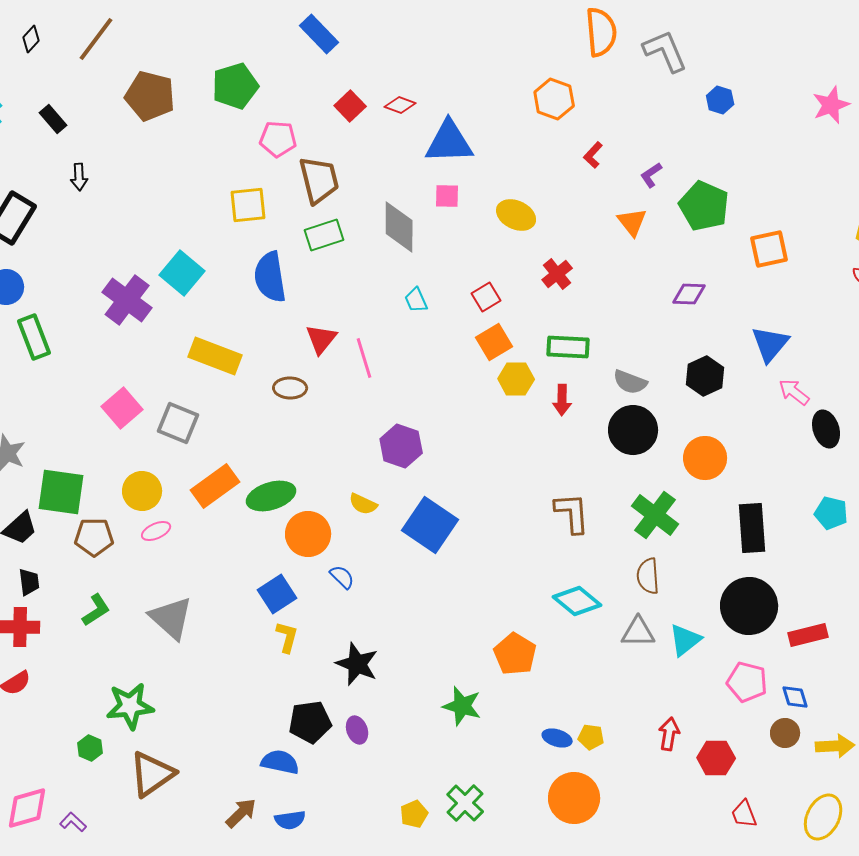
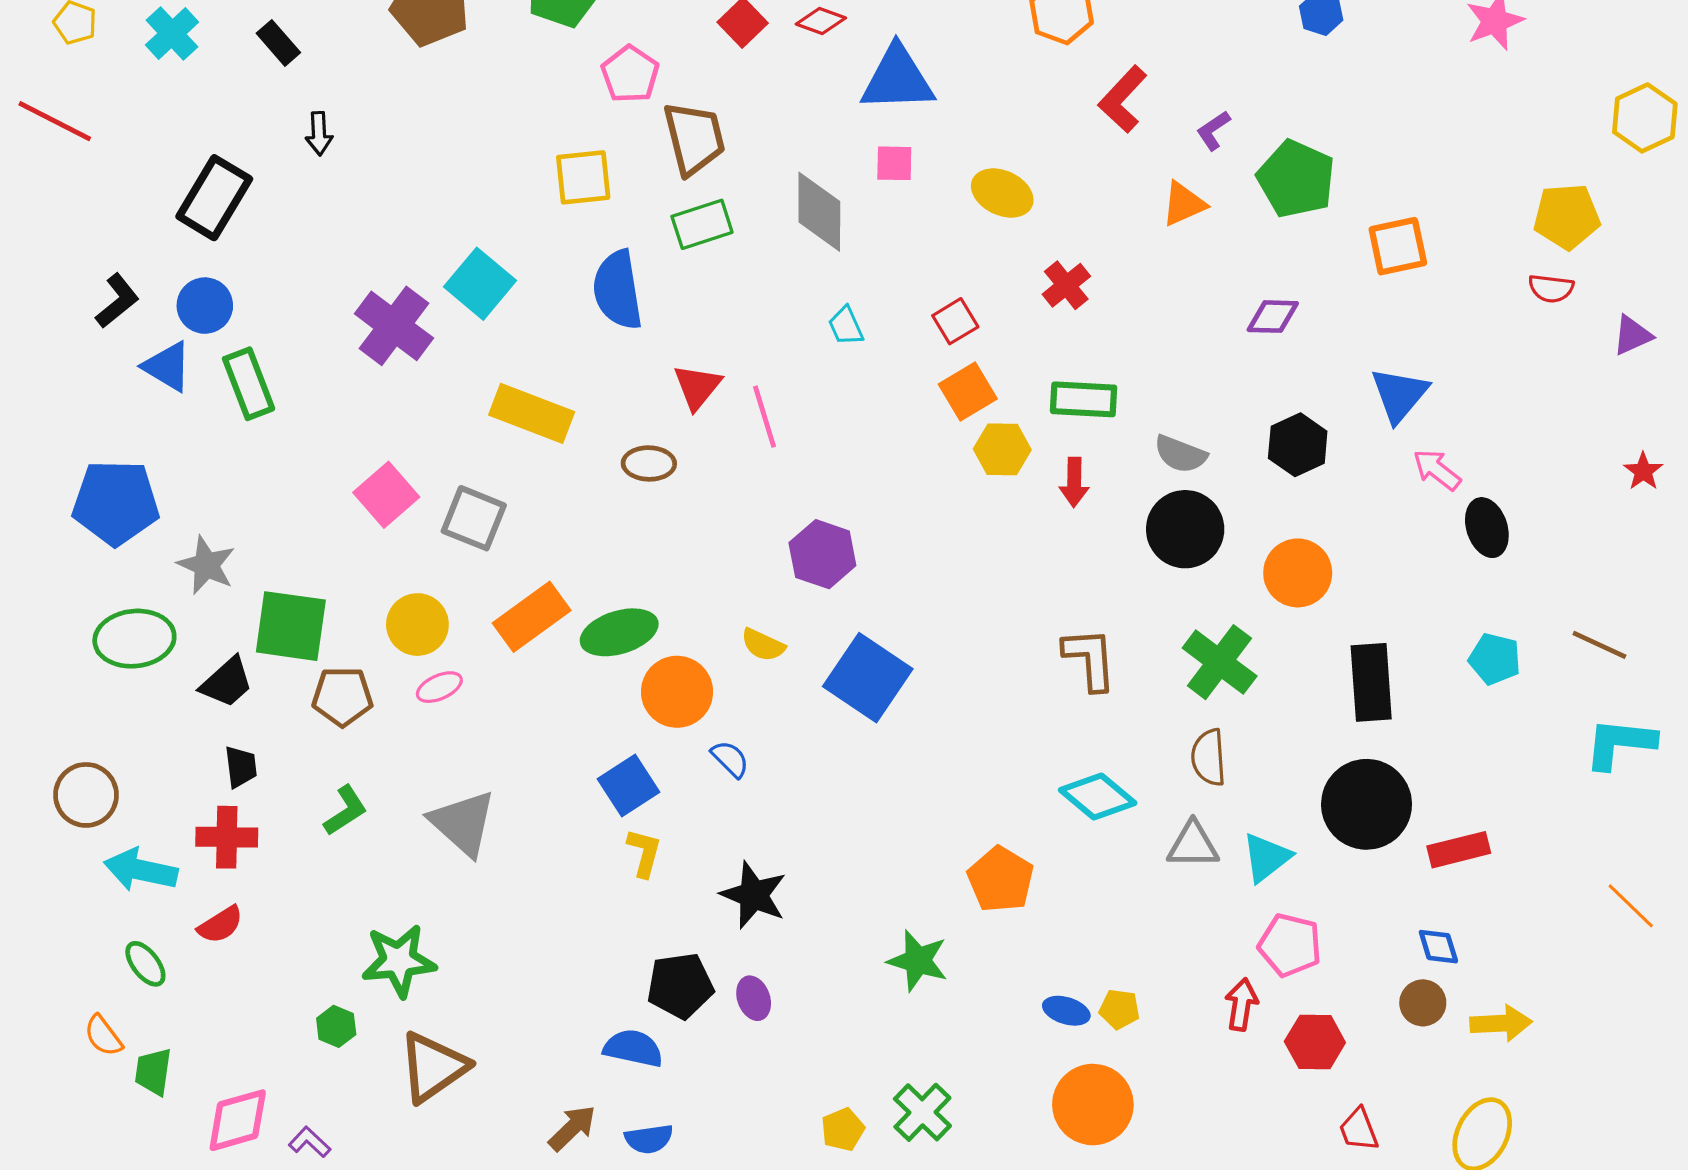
pink pentagon: (278, 139) -> (630, 74), turned 30
red L-shape: (593, 155) -> (1123, 99), size x1.6
orange triangle: (632, 222) -> (1184, 204), turned 44
pink pentagon: (747, 682) -> (1290, 945), moved

